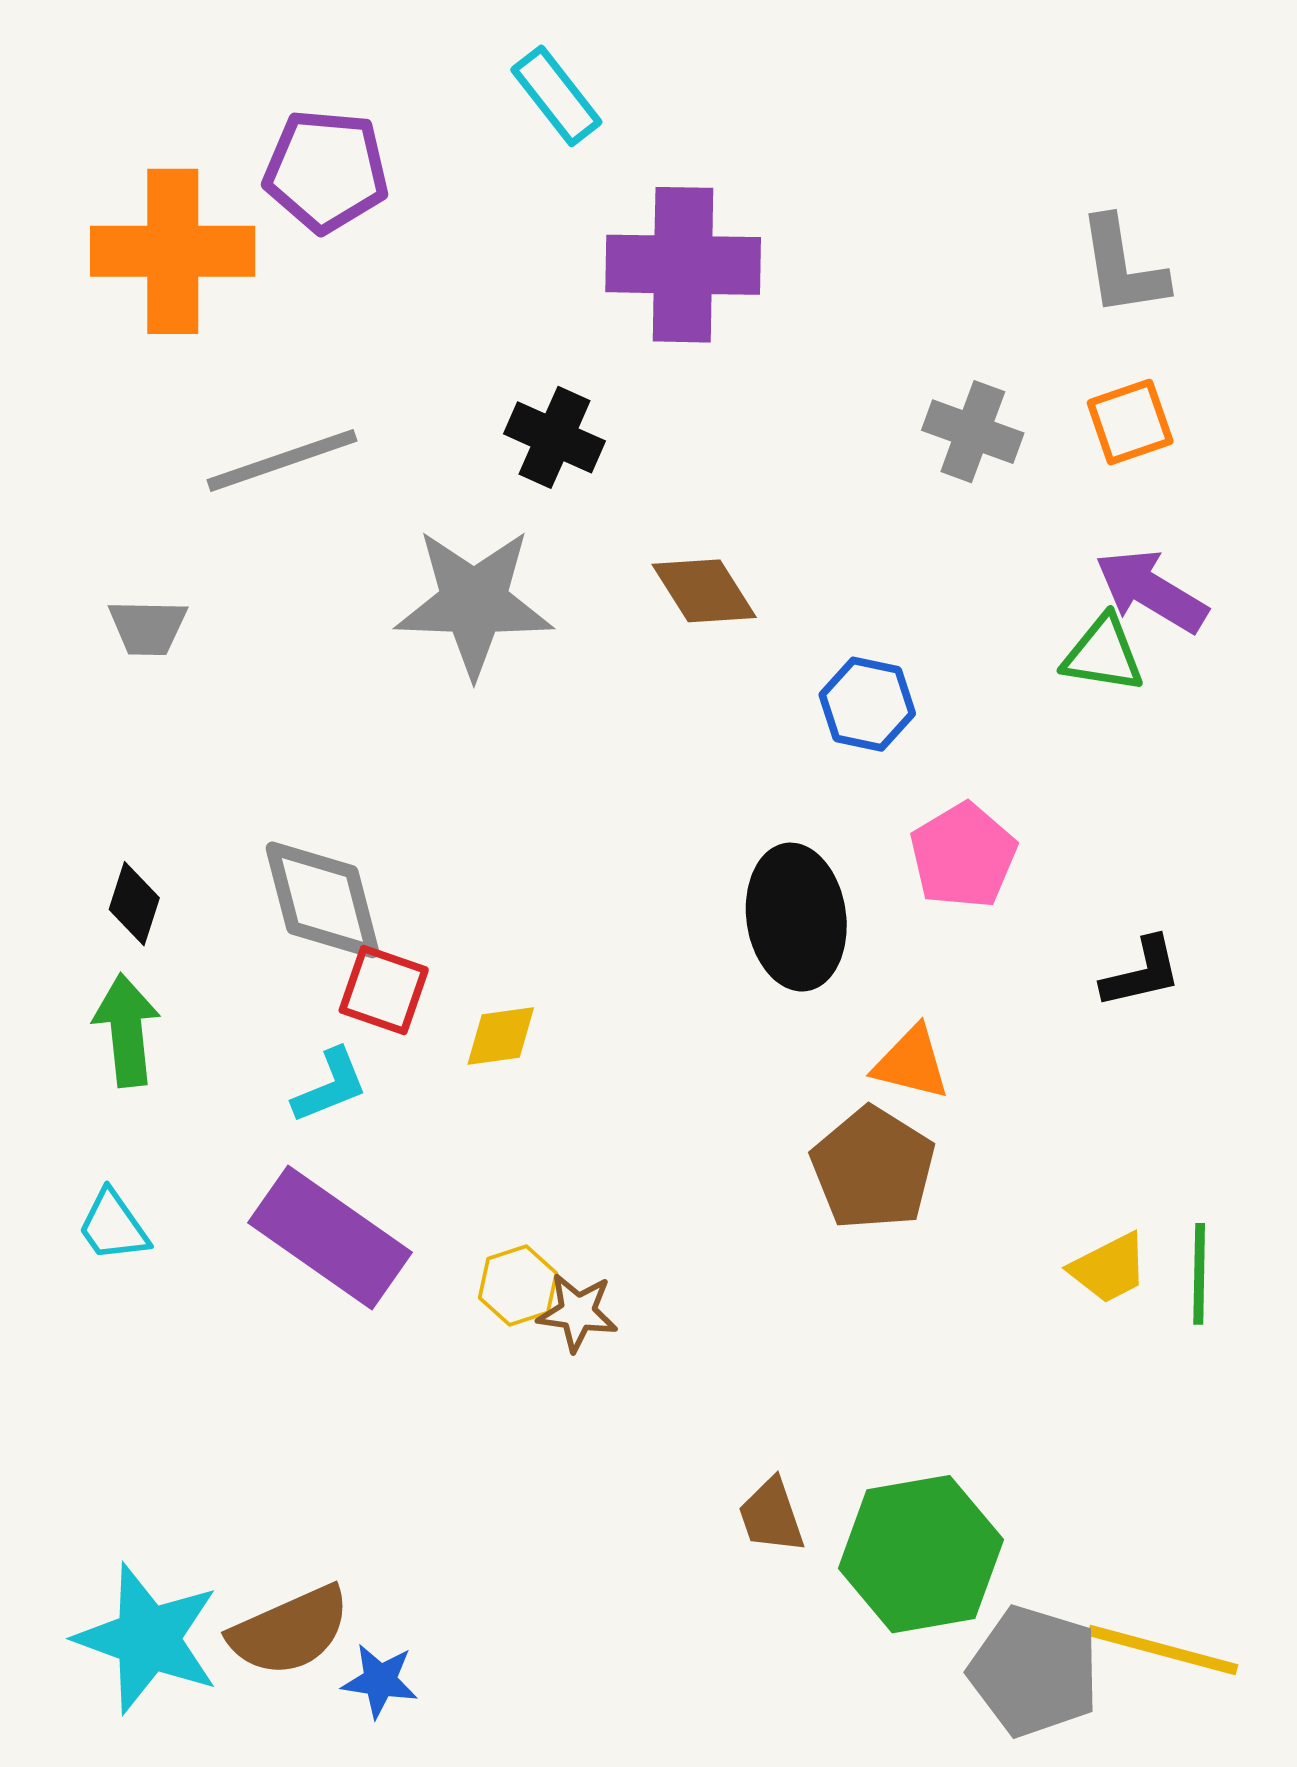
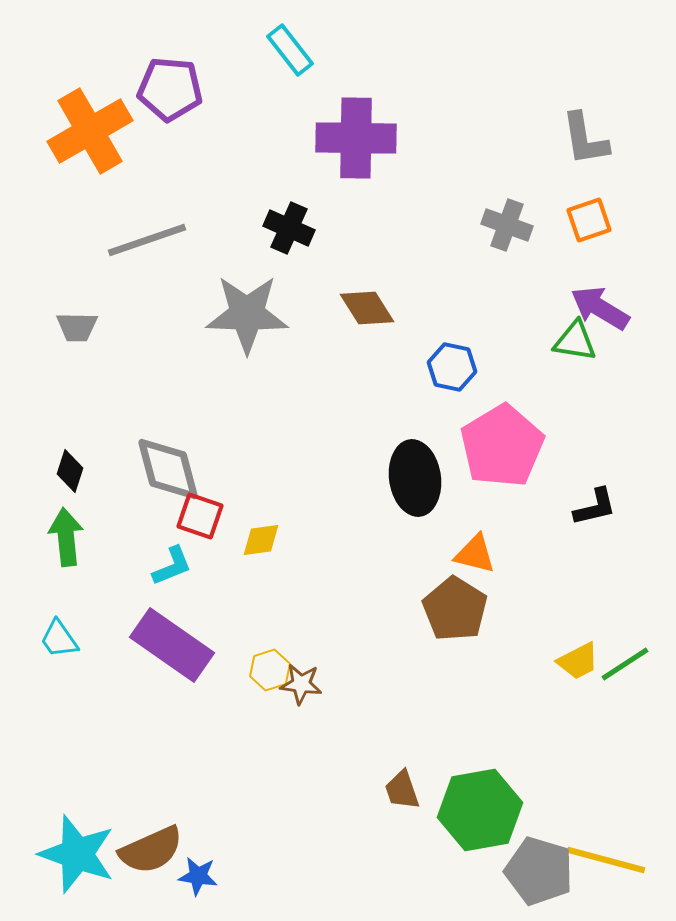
orange cross: (173, 251) -> (90, 131), turned -30
pink pentagon: (963, 856) -> (502, 446), size x1.5
green line: (1199, 1274) -> (625, 664), turned 56

